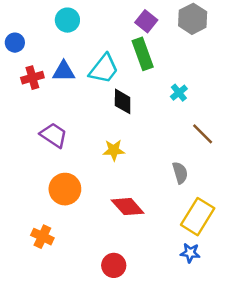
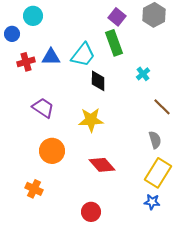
cyan circle: (67, 20) -> (33, 16), moved
yellow star: (114, 150) -> (91, 120), size x1.4
gray semicircle: (180, 173) -> (155, 140), moved

